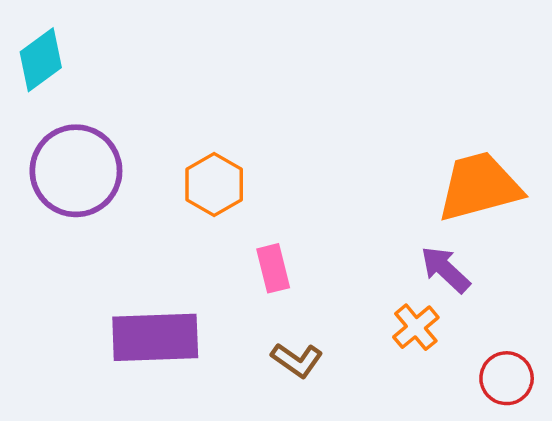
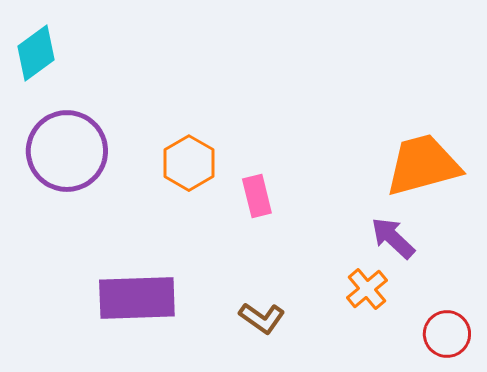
pink rectangle: (273, 268) -> (257, 196), moved

